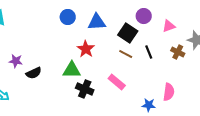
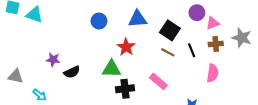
purple circle: (144, 16) -> (197, 13), moved
blue circle: (68, 17) -> (99, 21), moved
brown cross: (178, 52) -> (216, 44), moved, turned -32
black cross: (85, 89) -> (125, 89), turned -30
pink semicircle: (169, 92) -> (213, 73), moved

